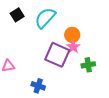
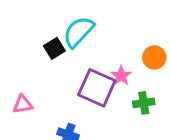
black square: (17, 15) -> (54, 48), moved
orange circle: (72, 35) -> (154, 57), moved

